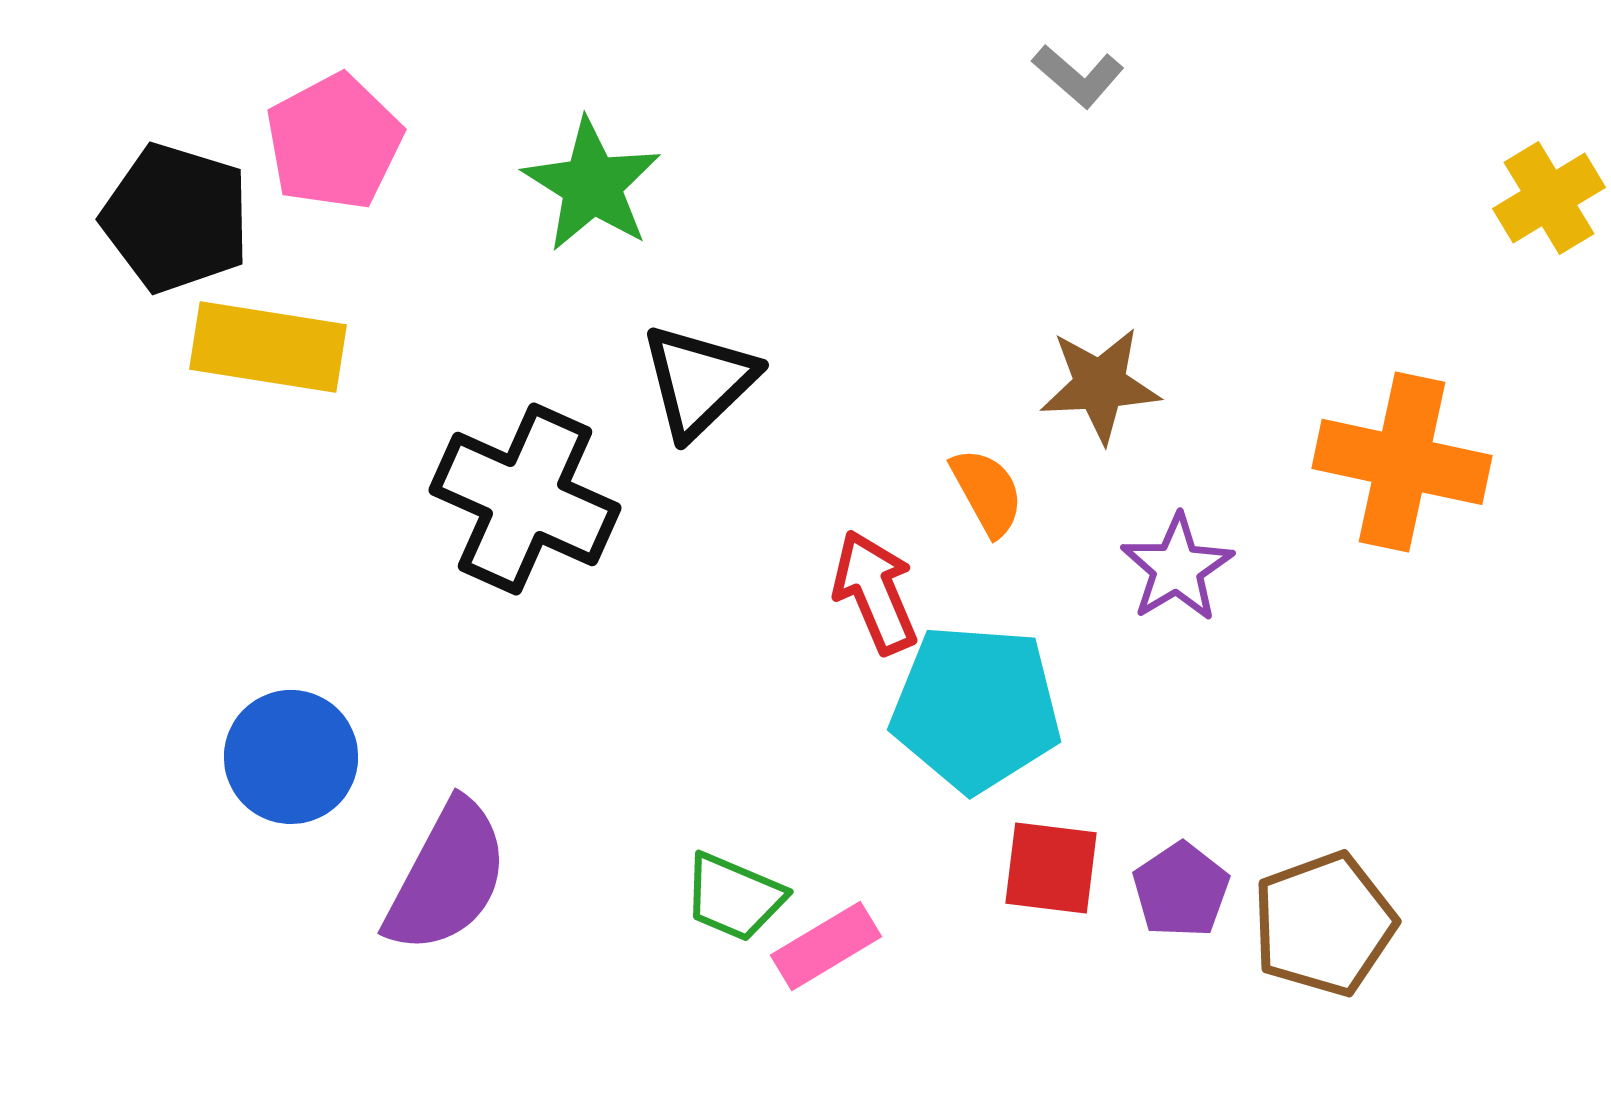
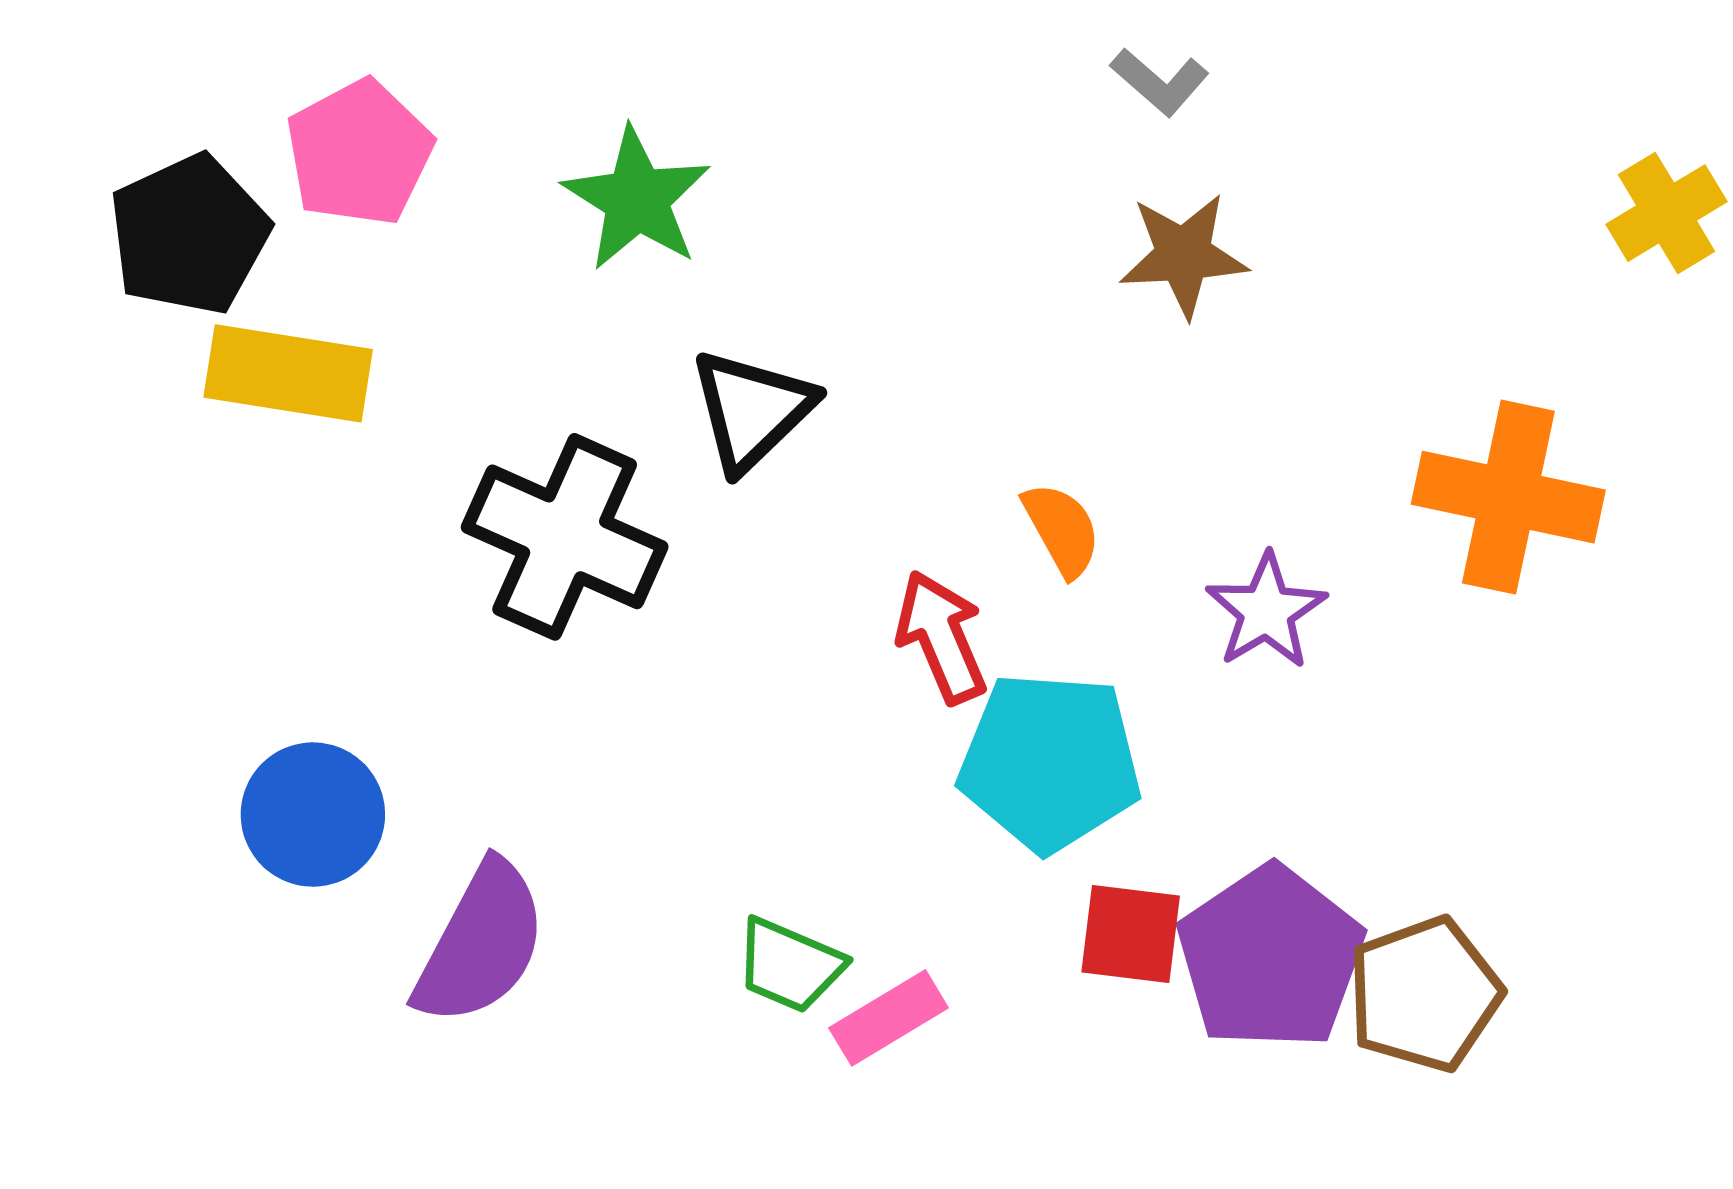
black pentagon: (176, 218) -> (189, 235), turned 30
brown star: (1100, 385) -> (1183, 255), moved
purple pentagon: (1181, 890) -> (1271, 958), size x1.8

